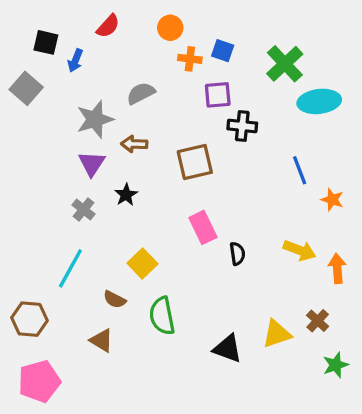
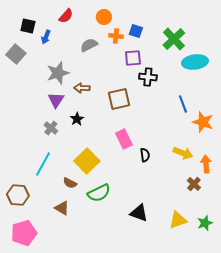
gray semicircle: (141, 93) -> (89, 45), moved
orange star: (332, 200) -> (203, 122), size x1.5
yellow square: (142, 263) -> (87, 161), size x1.4
green semicircle: (162, 316) -> (99, 193), turned -105
brown cross: (318, 321) -> (194, 184), moved
yellow triangle: (277, 334) -> (178, 220), moved

